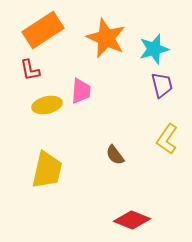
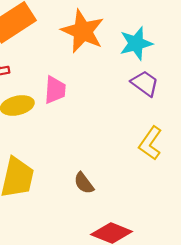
purple trapezoid: (162, 85) -> (145, 83), turned -40
brown semicircle: (115, 155) -> (84, 183), moved

